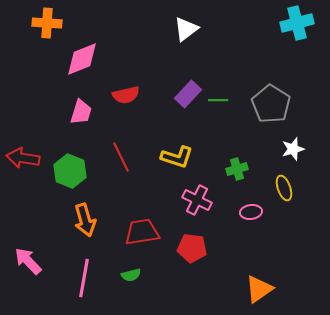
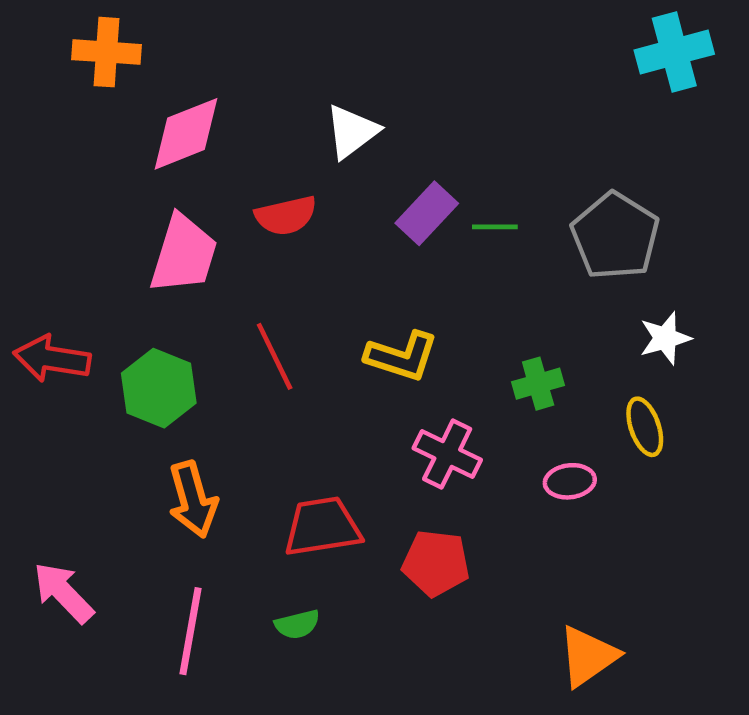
white triangle: (186, 29) -> (352, 132), moved
pink trapezoid: (81, 112) -> (184, 254), size x1.4

